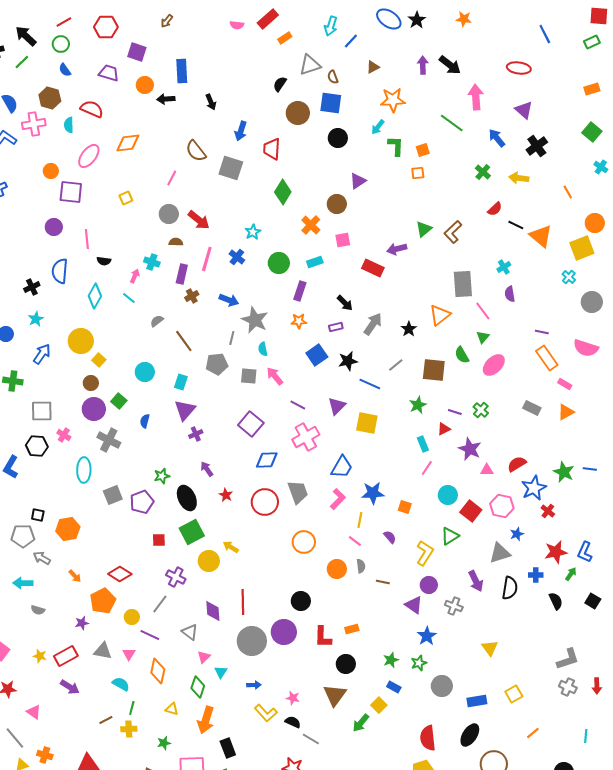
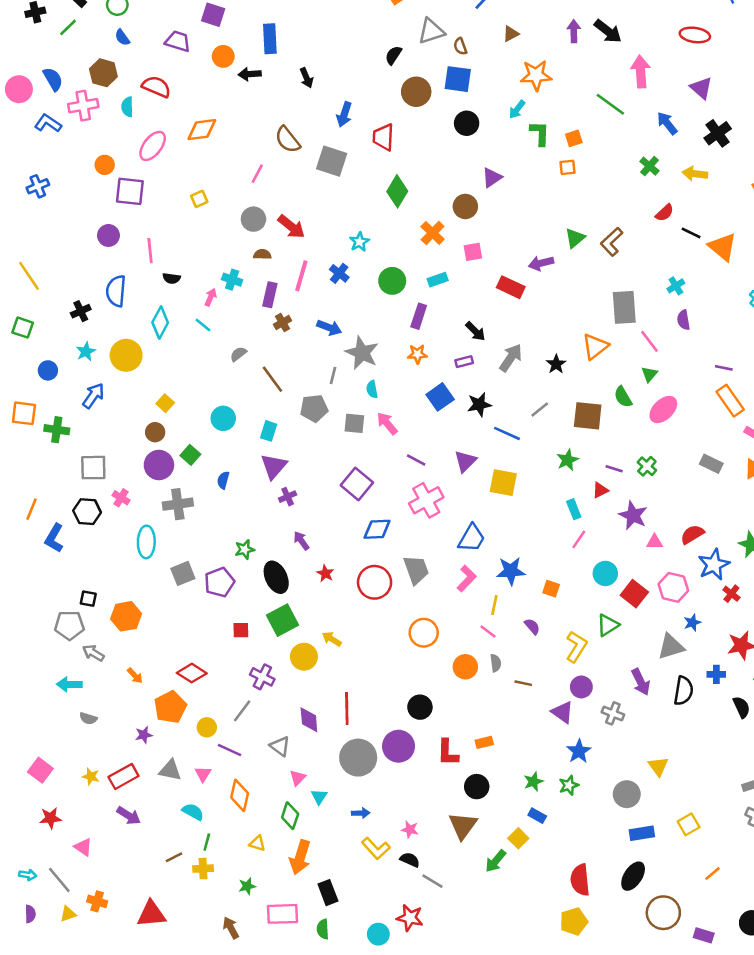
yellow circle: (81, 341) -> (126, 355), moved
gray cross: (109, 440) -> (178, 504), turned -35
gray circle: (442, 686) -> (627, 794), moved

